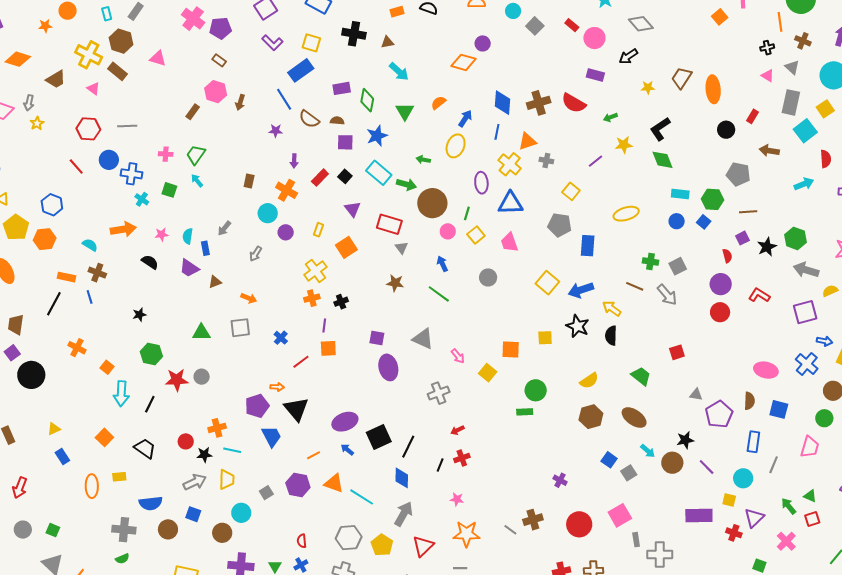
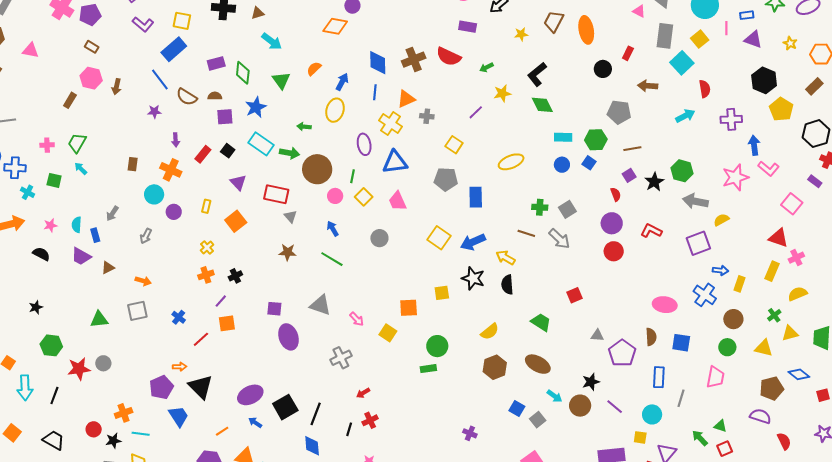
yellow cross: (316, 271) -> (207, 248), size x0.6
purple line: (324, 326) -> (221, 301), turned 40

